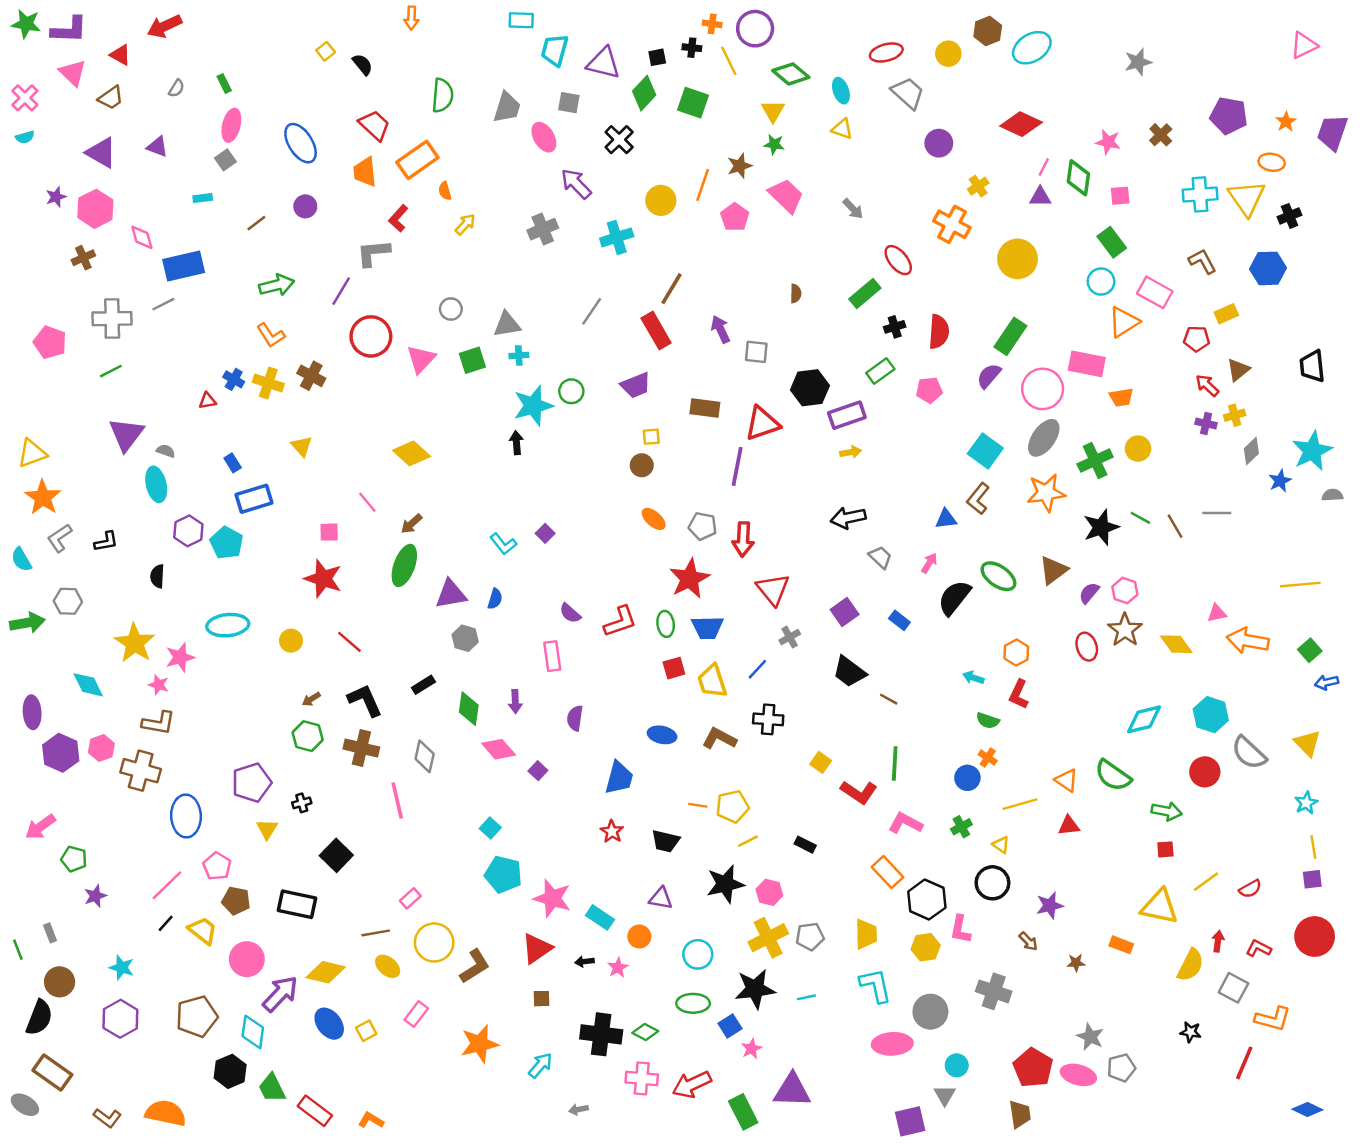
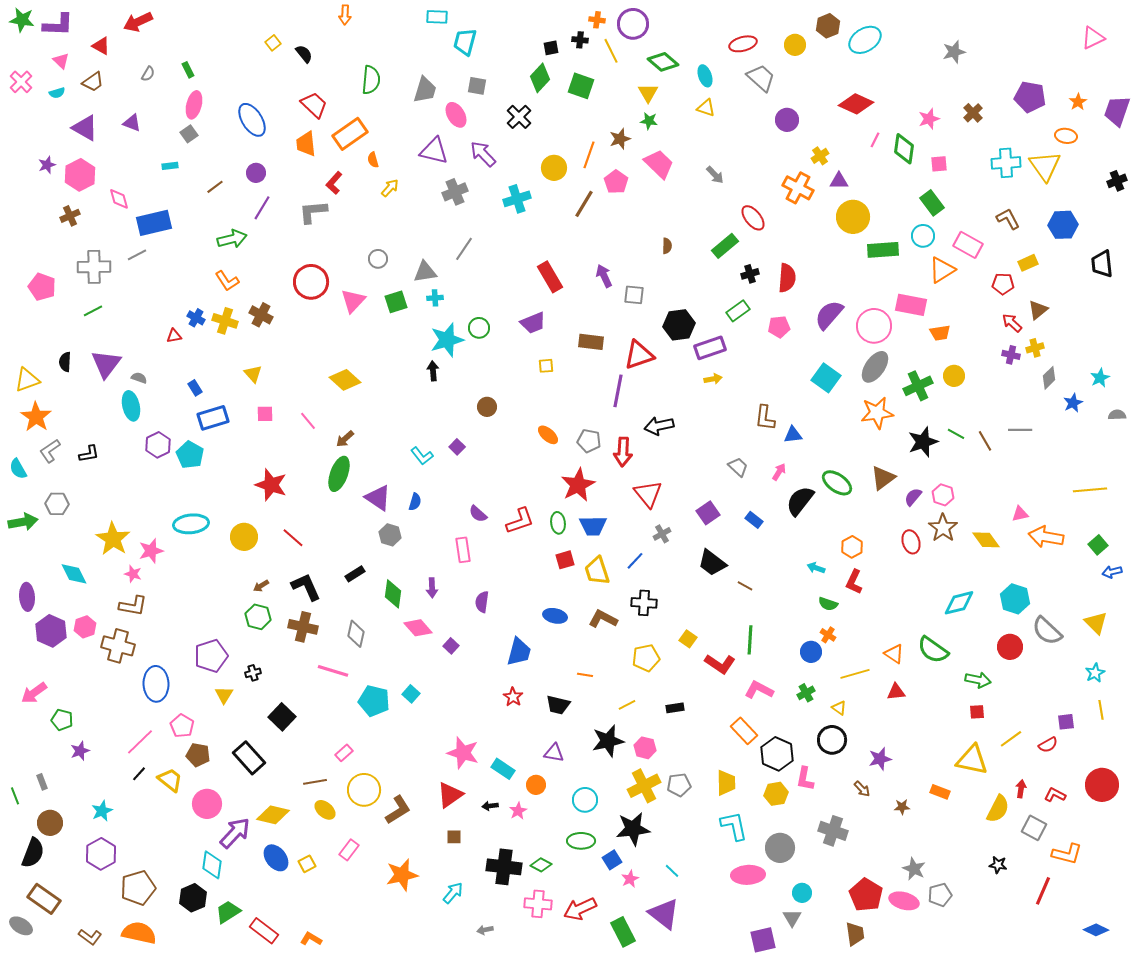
purple triangle: (604, 63) -> (434, 151), moved
pink triangle: (73, 73) -> (61, 61), size x0.7
cyan semicircle: (25, 137) -> (57, 93), moved
pink star: (1108, 142) -> (929, 119), turned -30
purple triangle: (1040, 197) -> (839, 181), moved
black cross: (1290, 216) -> (1117, 181), moved
brown line: (672, 289) -> (584, 204), moved
purple line: (341, 291) -> (262, 208), moved
gray line: (592, 311) -> (464, 249), moved
green rectangle: (1010, 336) -> (883, 250), moved, turned 52
black trapezoid: (1312, 366) -> (1102, 264), moved
purple semicircle: (989, 376) -> (829, 315), size x1.4
cyan star: (1312, 451) -> (1100, 378), size x0.6
brown circle: (642, 465) -> (487, 407), moved
brown L-shape: (978, 499) -> (765, 418), moved, turned -32
black arrow: (848, 518) -> (659, 426), moved
pink square: (329, 532) -> (265, 414), moved
black semicircle: (157, 576) -> (65, 362), moved
purple triangle: (451, 594) -> (378, 498), turned 44
yellow circle: (291, 641) -> (244, 537), size x1.4
pink line: (397, 801) -> (333, 671), turned -60
yellow pentagon: (732, 806) -> (646, 658), moved
black rectangle: (805, 845) -> (675, 708), turned -36
cyan pentagon: (503, 874) -> (374, 701), moved
purple square: (1312, 879) -> (1066, 722), moved
black rectangle: (297, 904) -> (249, 758), turned 36
cyan star: (122, 968) -> (102, 811), turned 30
cyan line: (806, 997) -> (672, 871), moved, turned 56
brown pentagon: (197, 1016) -> (138, 888), moved
green trapezoid: (272, 1088) -> (228, 912), turned 84
purple triangle: (792, 1090) -> (664, 914), turned 36

